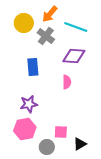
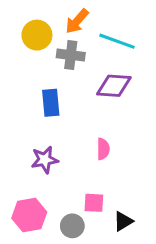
gray cross: (46, 36) -> (71, 55), turned -30
pink semicircle: (67, 82) -> (103, 149), moved
pink hexagon: (25, 129) -> (29, 215), moved

